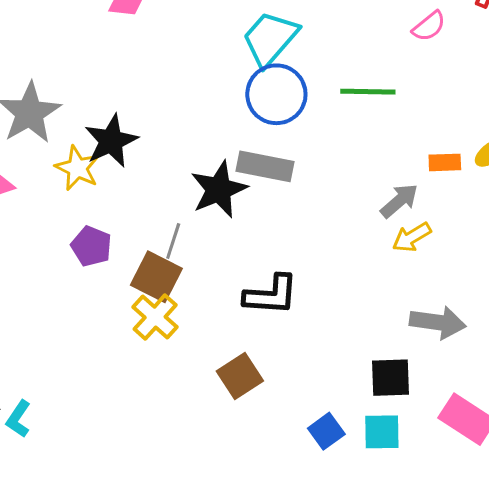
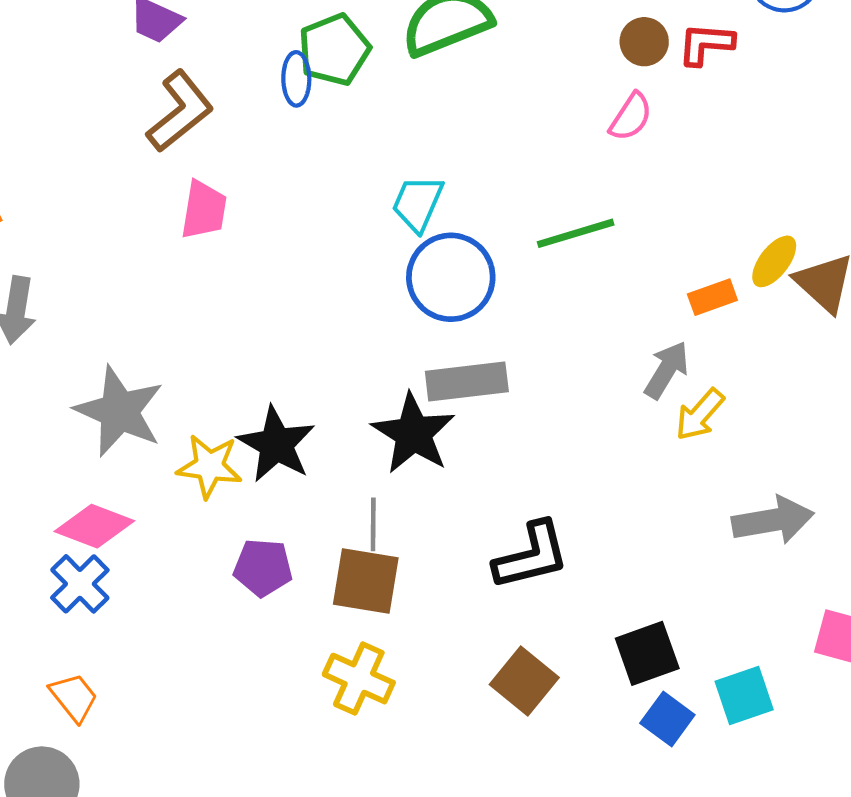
cyan trapezoid: (270, 39) -> (418, 203), size x0.7
black star: (111, 141) -> (276, 444), moved
yellow cross: (155, 317) -> (359, 679), moved
black square: (390, 378) -> (647, 653), moved

